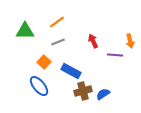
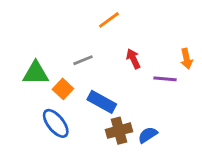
orange line: (57, 22) -> (109, 20), moved
green triangle: (25, 31) -> (36, 73), moved

